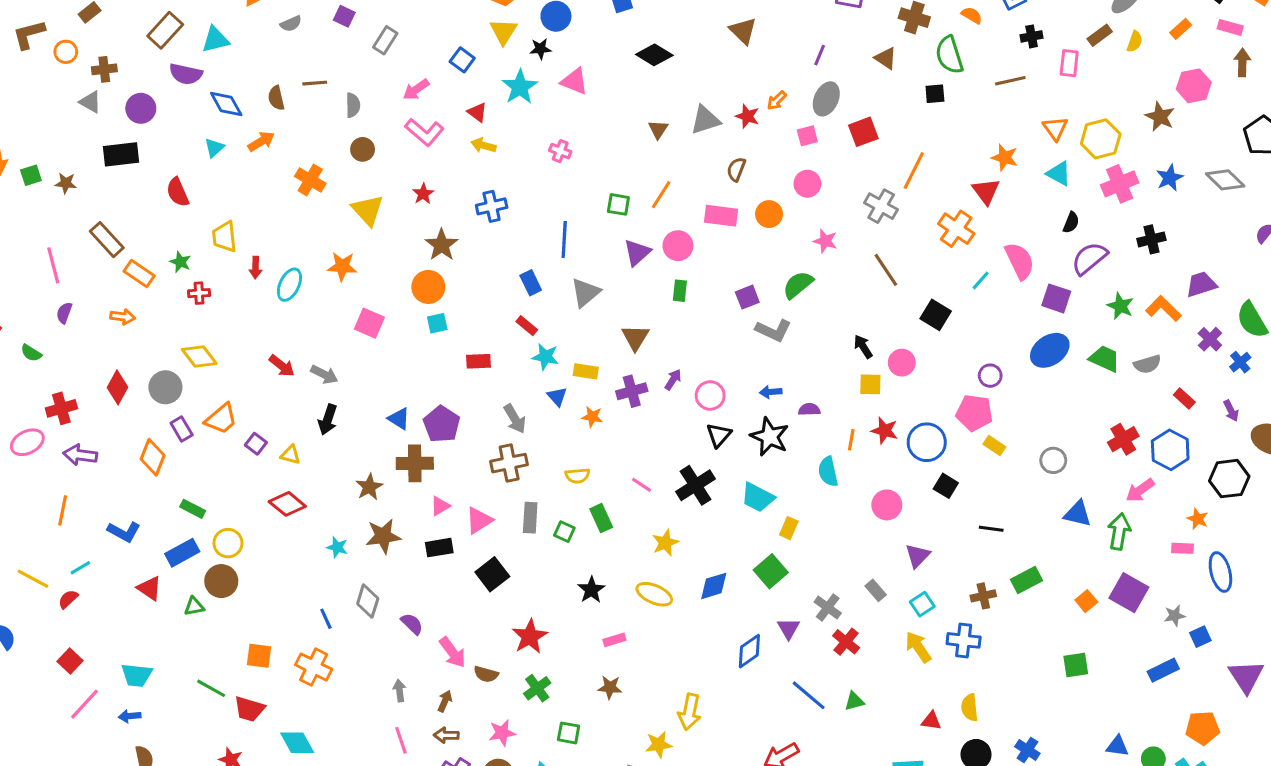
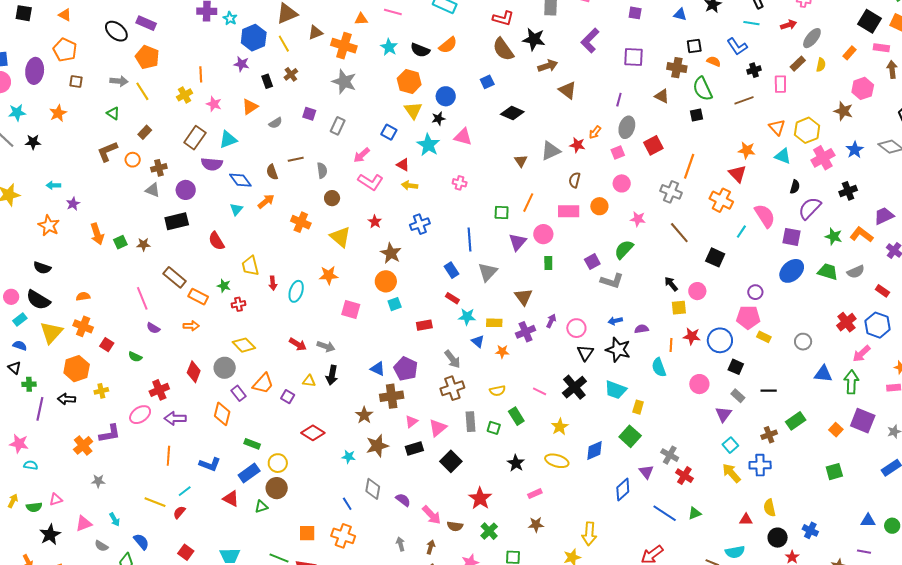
purple semicircle: (64, 313) -> (153, 328), turned -72
yellow triangle: (290, 455) -> (309, 381), moved
gray rectangle: (876, 590) -> (738, 396), moved

